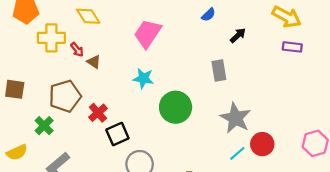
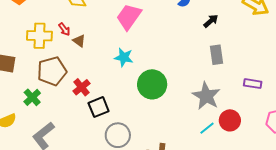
yellow cross: (51, 38) -> (39, 36), moved
purple rectangle: (292, 47) -> (253, 84), moved
gray rectangle: (219, 71) -> (216, 55), moved

